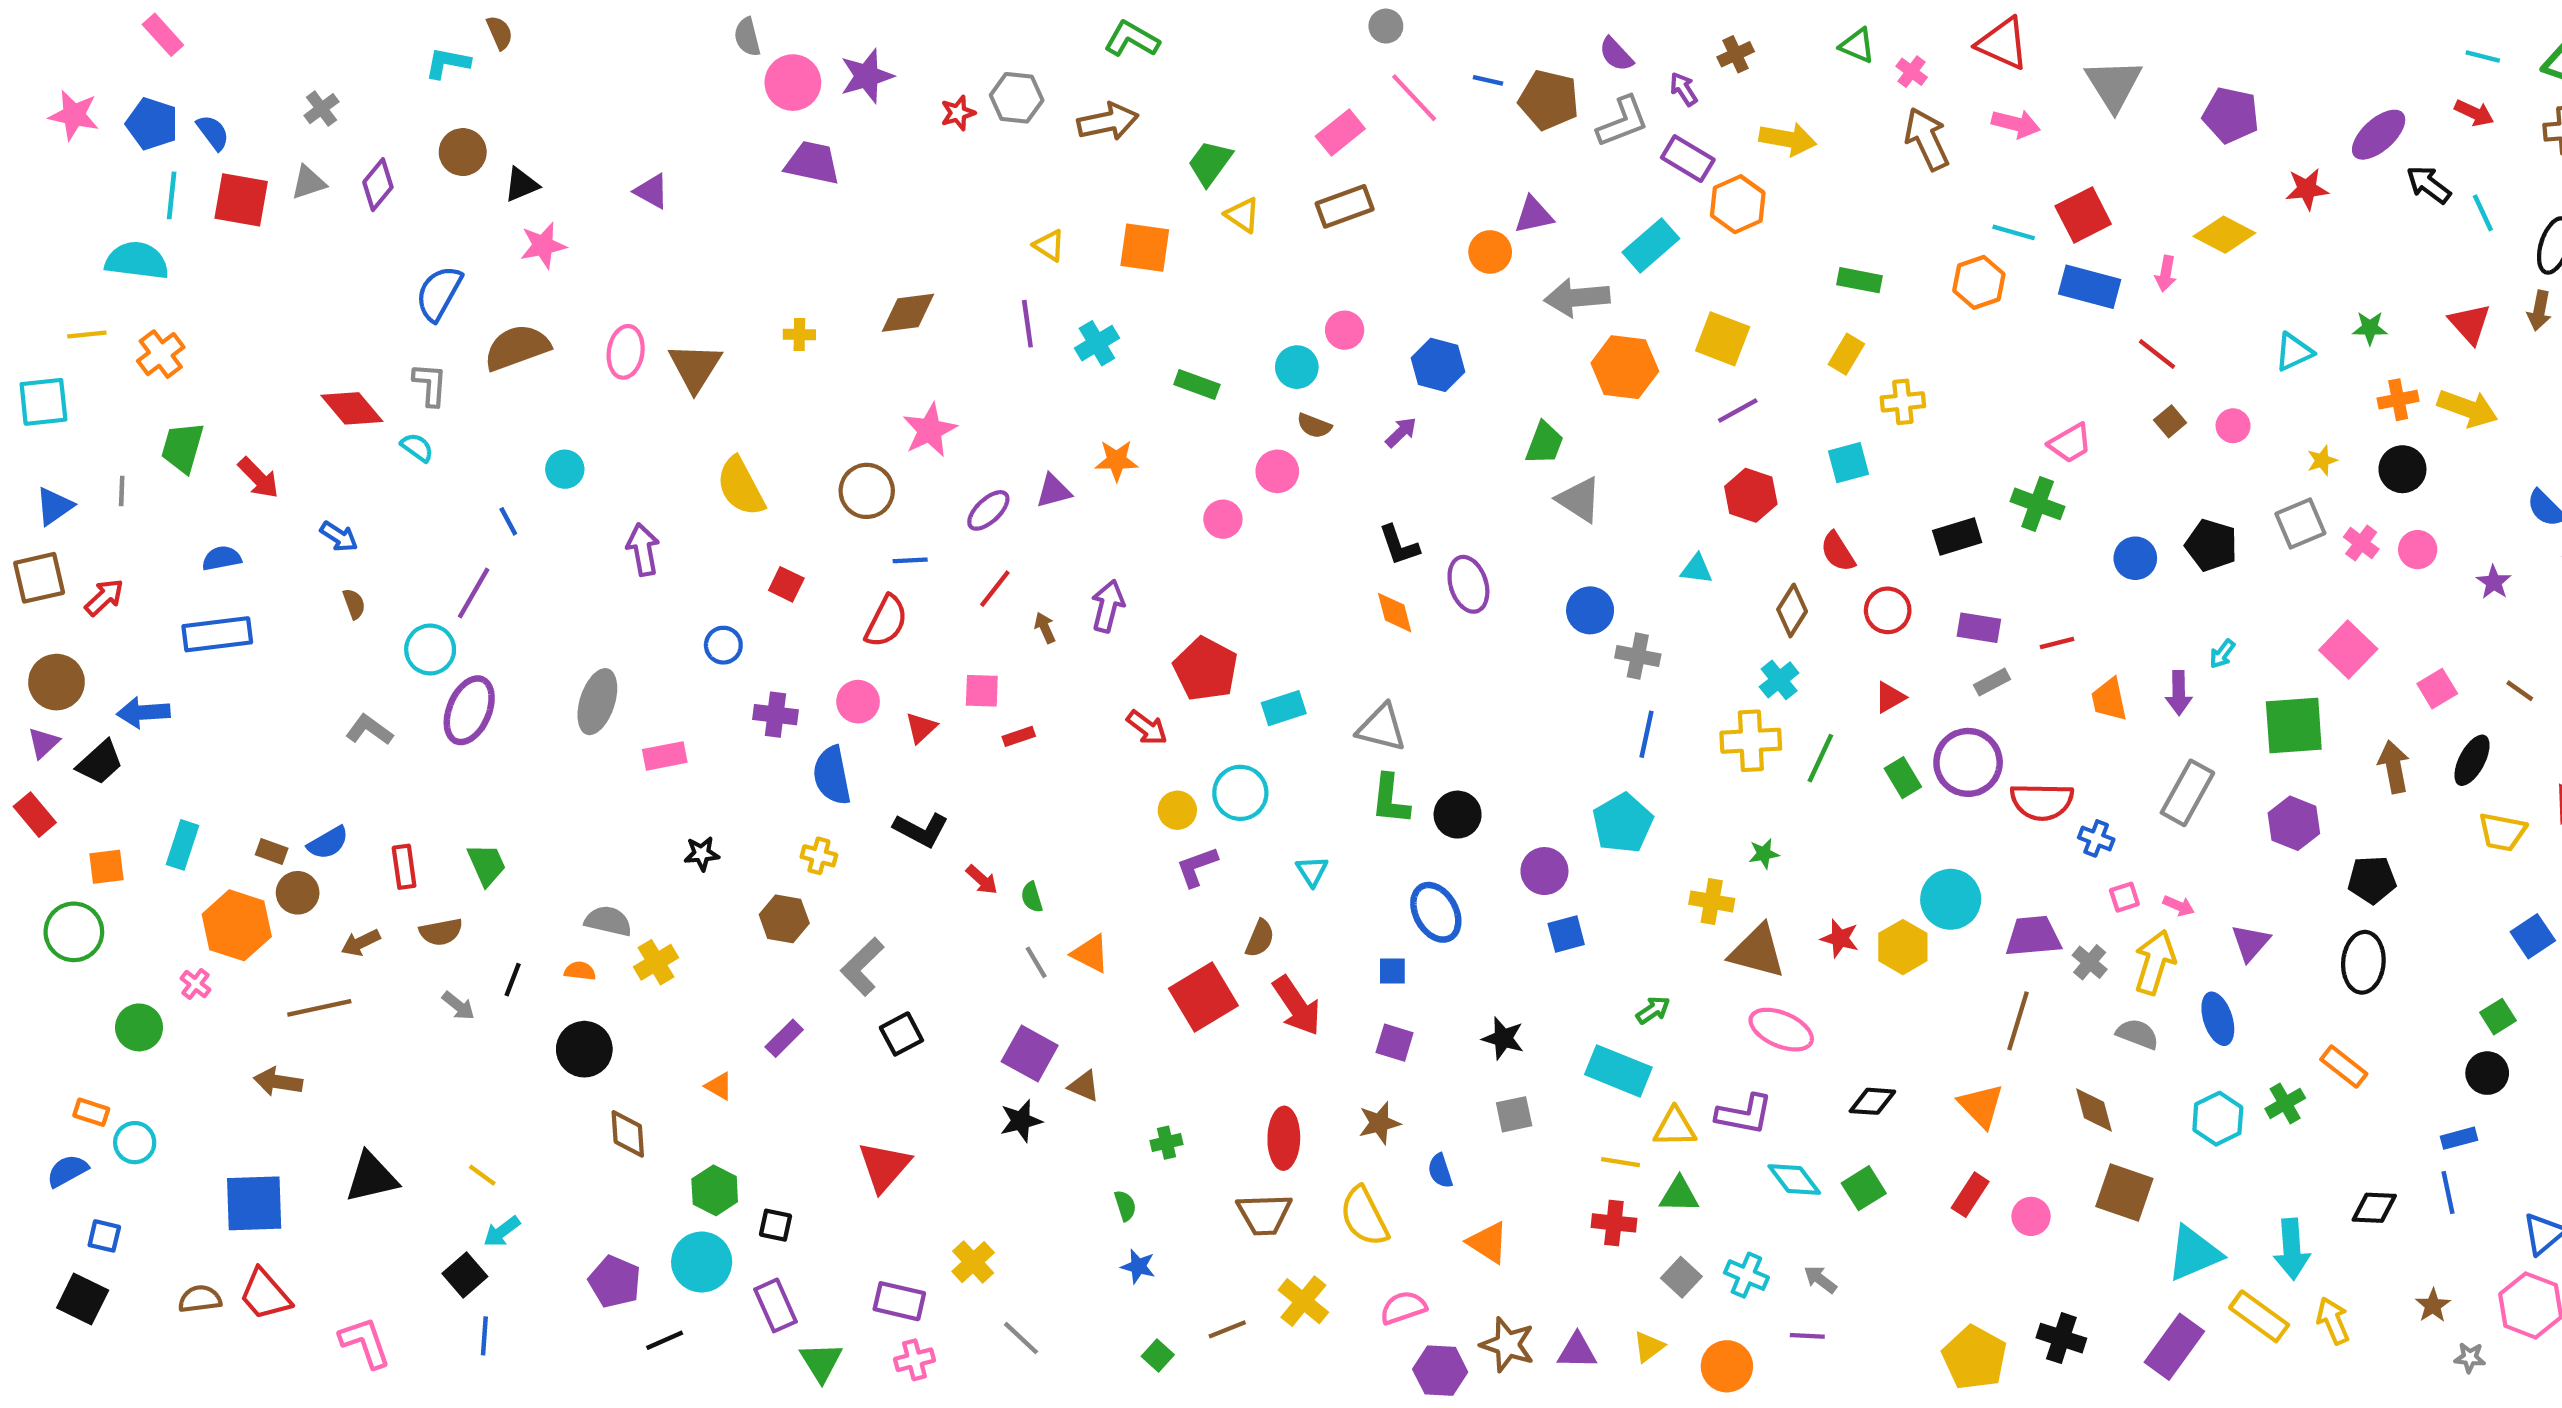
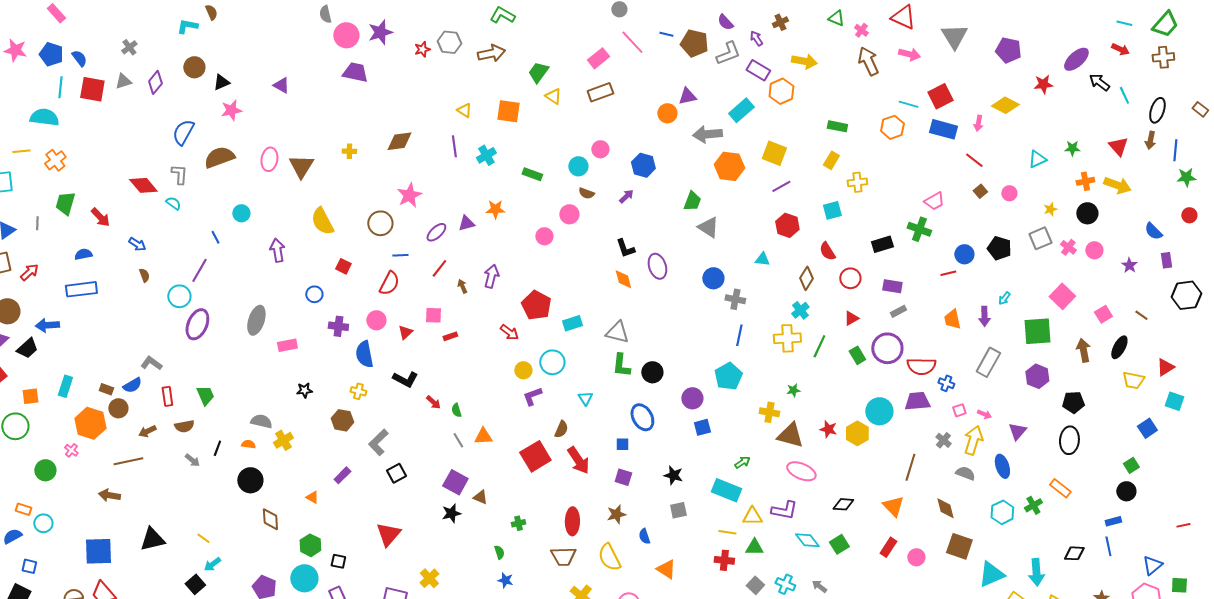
red line: (2057, 643) -> (948, 273), moved
gray L-shape: (369, 730) -> (151, 363), moved
purple trapezoid: (2033, 936) -> (917, 401), moved
orange triangle: (1090, 954) -> (483, 436), turned -30

